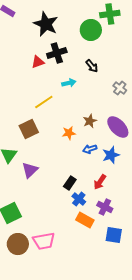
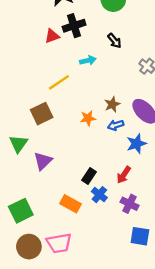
blue arrow: (90, 149) -> (116, 125), moved
orange rectangle: (85, 220) -> (71, 204), moved

